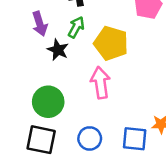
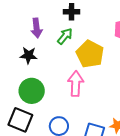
black star: (58, 50) -> (29, 55), moved, turned -30

